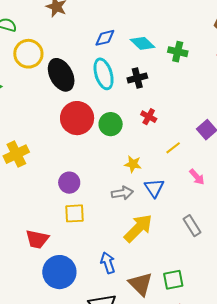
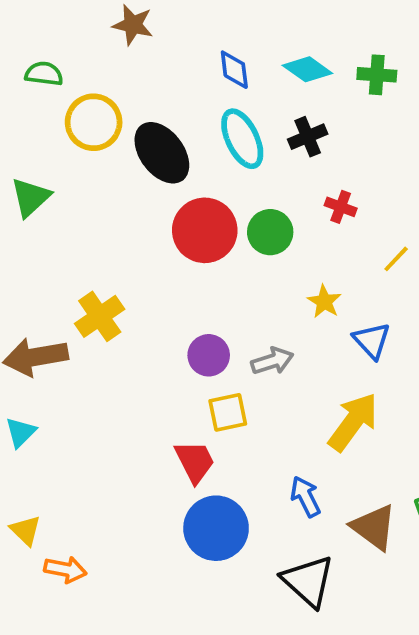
blue diamond: (105, 38) -> (234, 70), turned -75
yellow star: (133, 164) -> (324, 302), turned 30
gray arrow: (122, 193) -> (272, 361), moved
red trapezoid: (37, 239) -> (195, 462), moved, turned -120

